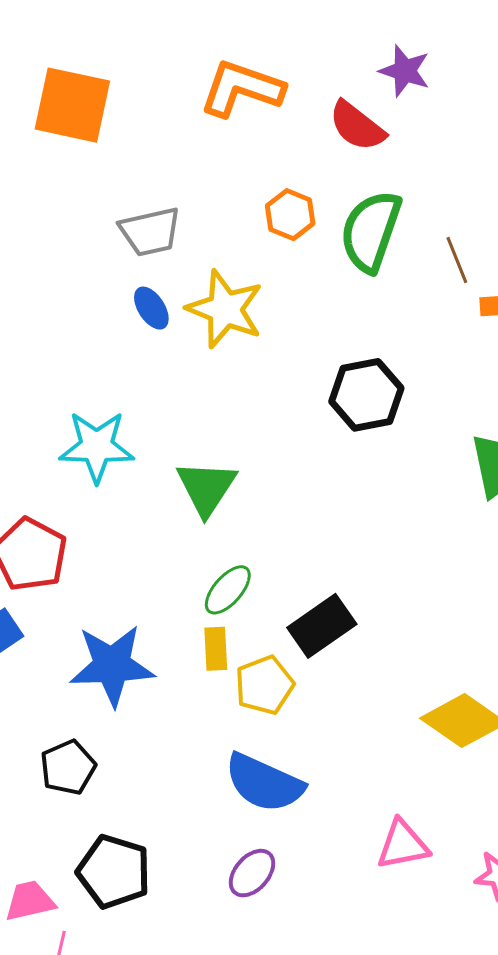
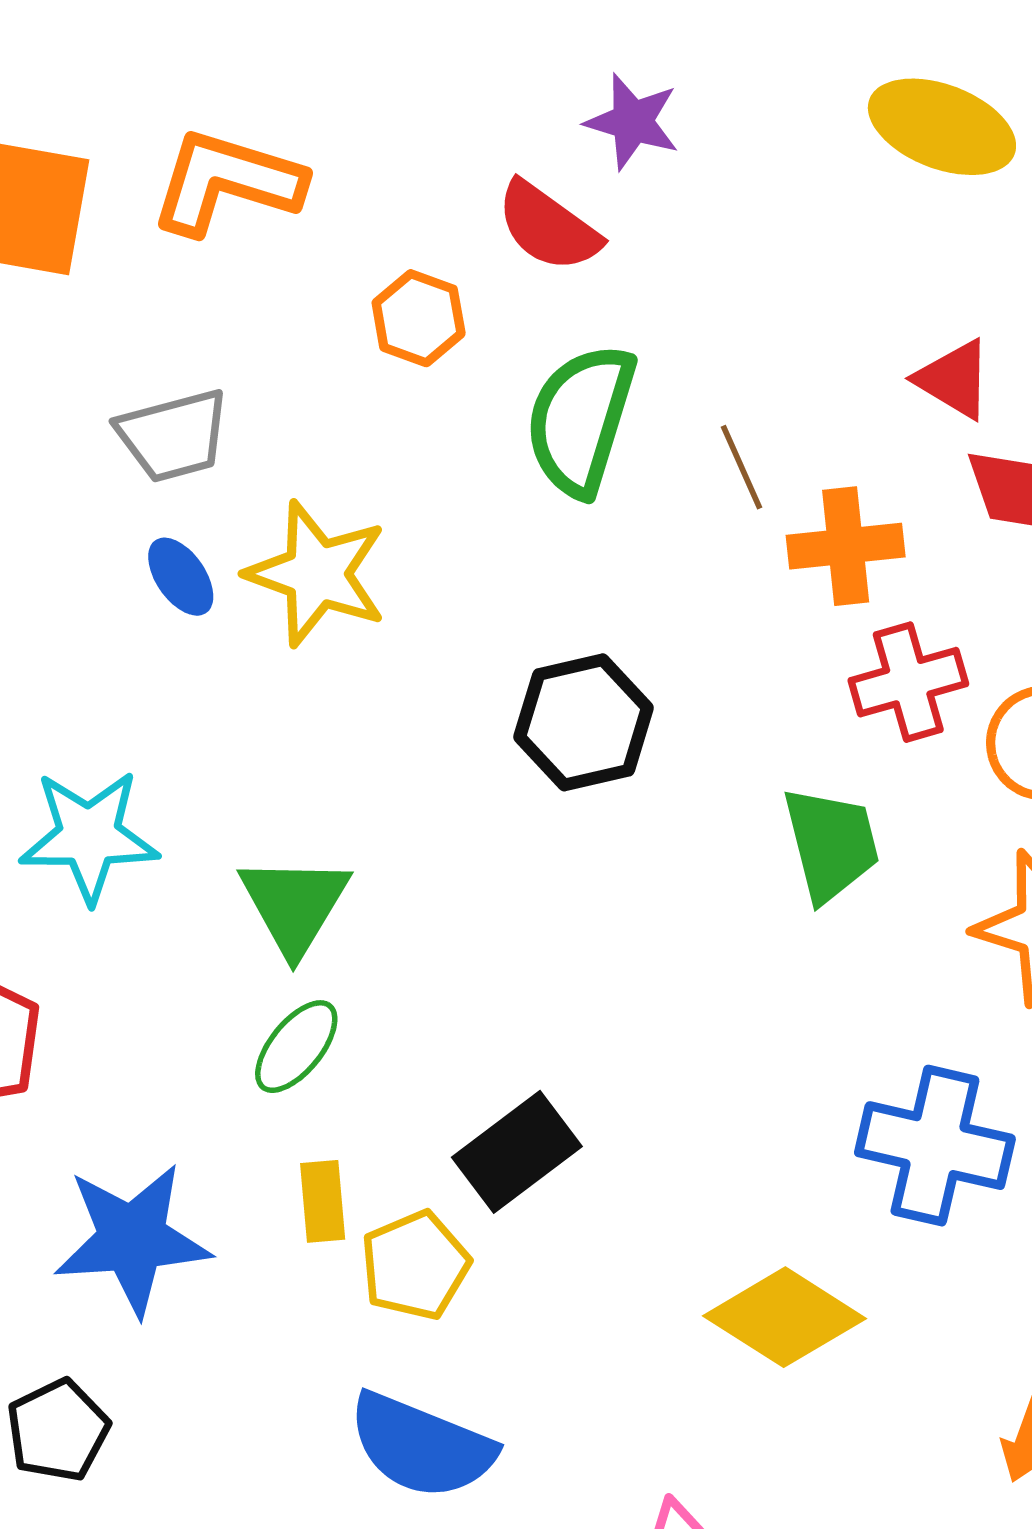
orange L-shape: (242, 89) -> (227, 182), moved
orange hexagon: (290, 215) -> (419, 318), moved
green ellipse: (228, 590) -> (296, 1047), moved

